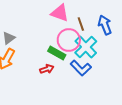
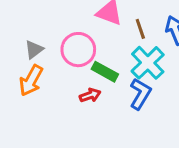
pink circle: (69, 40) -> (78, 50), moved
blue L-shape: (81, 68) -> (140, 94), turned -105

